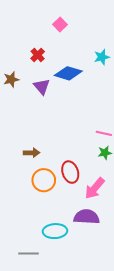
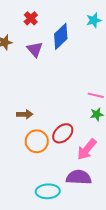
blue diamond: (68, 73) -> (61, 36), turned -60
red ellipse: (70, 172) -> (63, 133), turned 65

